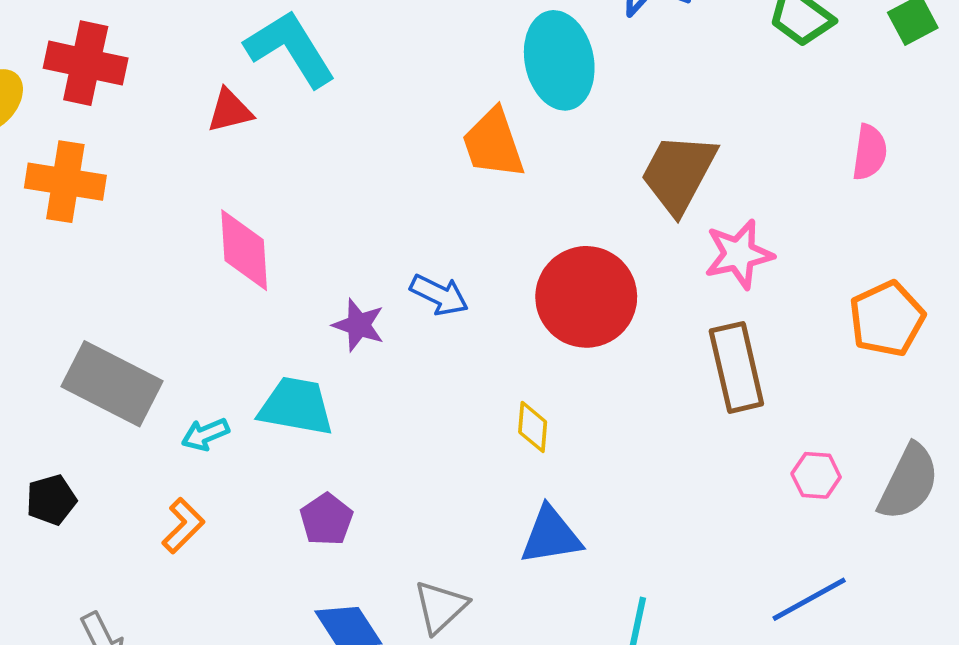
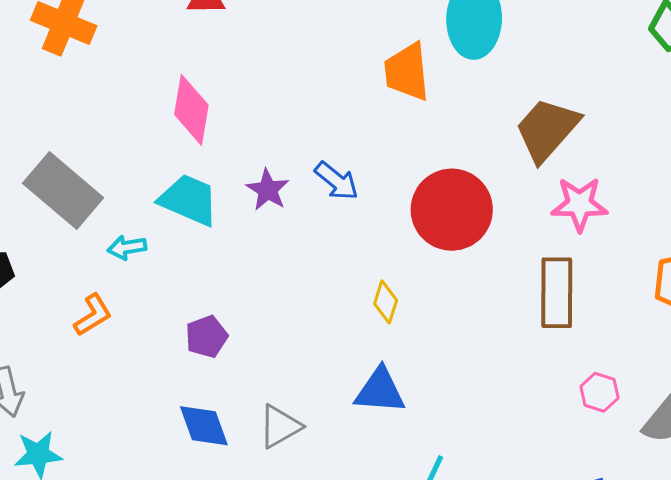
cyan trapezoid: (296, 406) -> (189, 200), moved

